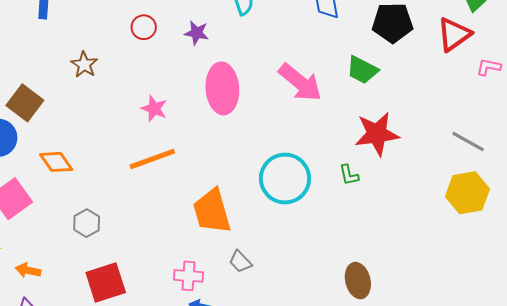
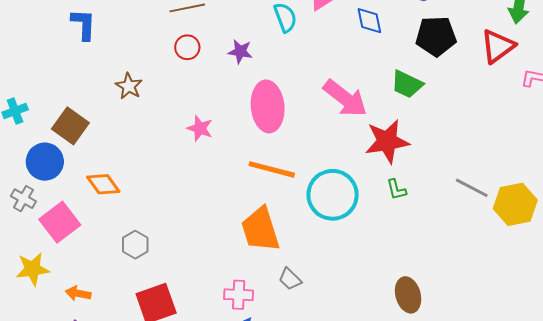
red star: (377, 134) -> (387, 141), moved
gray line: (468, 141) -> (472, 188), moved
orange line: (152, 159) -> (272, 169), moved, turned 36

